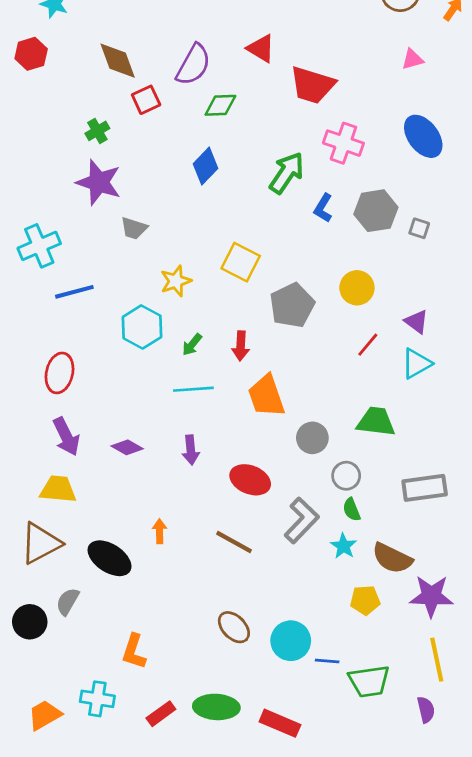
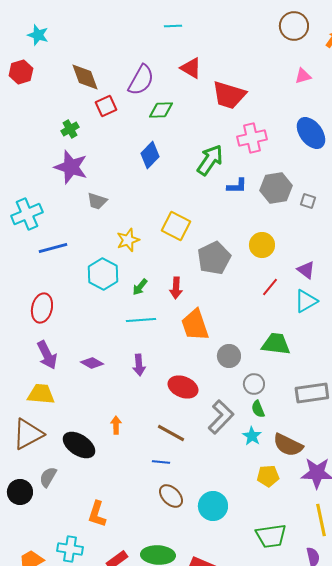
pink cross: (343, 143) -> (252, 138), turned -32
blue L-shape: (323, 208) -> (237, 186), turned -120
blue line: (327, 661) -> (161, 462), moved

